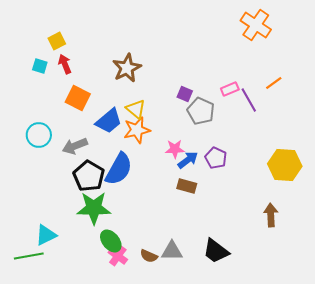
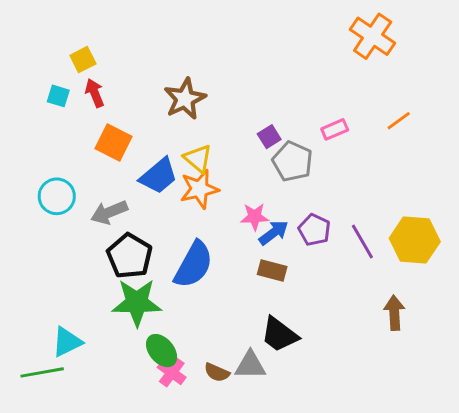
purple square: (185, 94) -> (269, 137), turned 35
purple line: (249, 100) -> (362, 241), moved
blue semicircle: (119, 169) -> (194, 265), moved
black trapezoid: (216, 251) -> (279, 335), moved

